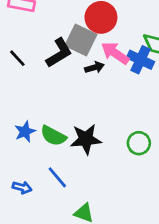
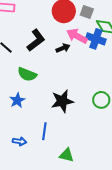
gray square: (81, 40) -> (87, 12), moved, size x0.6
green semicircle: (53, 136) -> (27, 74), moved
blue line: (57, 177) -> (44, 131), turned 54

